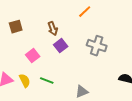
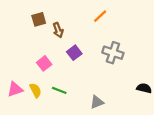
brown square: (16, 27) -> (39, 19), moved
brown arrow: (53, 29) -> (58, 30), moved

